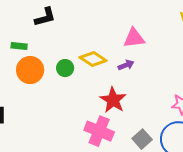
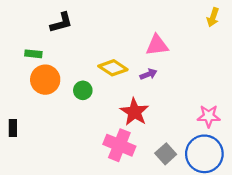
green circle: (65, 68) -> (83, 90), moved

